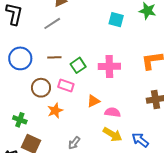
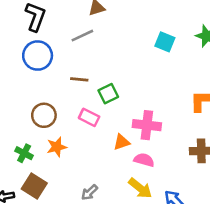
blue circle: (20, 58) -> (38, 56), moved
pink cross: (109, 66) -> (147, 125), moved
brown circle: (41, 88) -> (44, 115), moved
orange star: (55, 111) -> (57, 147), moved

